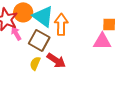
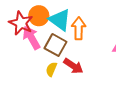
pink arrow: (16, 33) -> (31, 38), size x1.6

